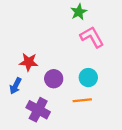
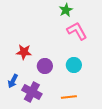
blue arrow: (16, 86) -> (13, 81), moved
orange line: (82, 100) -> (69, 97), moved

